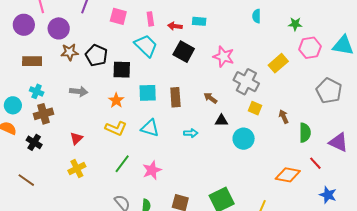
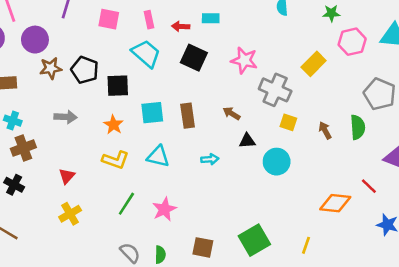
green semicircle: (305, 133) -> (358, 127), moved

